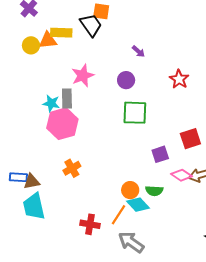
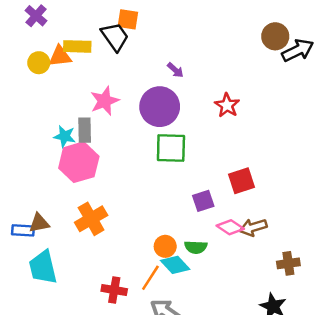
purple circle: (126, 80) -> (160, 107), size x1.8
orange cross: (72, 168) -> (91, 219), size x1.4
brown triangle: (32, 182) -> (39, 223), moved

